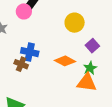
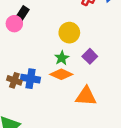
blue cross: (30, 52) -> (30, 79), moved
green star: (90, 68) -> (62, 58), moved

